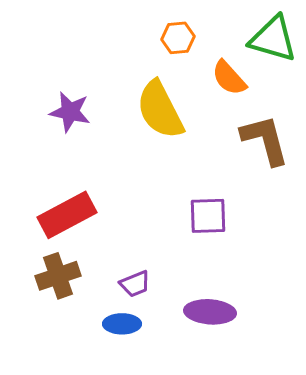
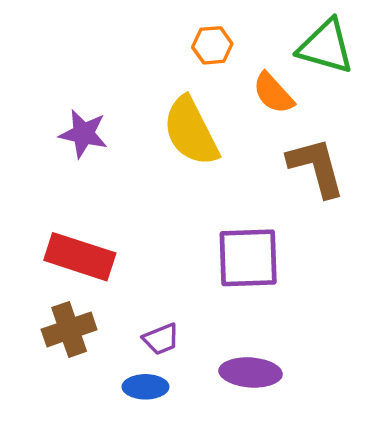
red rectangle: (67, 215) -> (80, 257), turned 46
purple square: (208, 216) -> (248, 258), size x1.4

